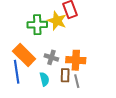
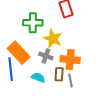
yellow star: (57, 21) -> (53, 39), moved
cyan semicircle: (44, 79) -> (38, 77), turned -56

